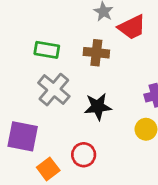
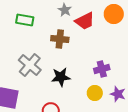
green rectangle: (47, 50) -> (25, 20), moved

